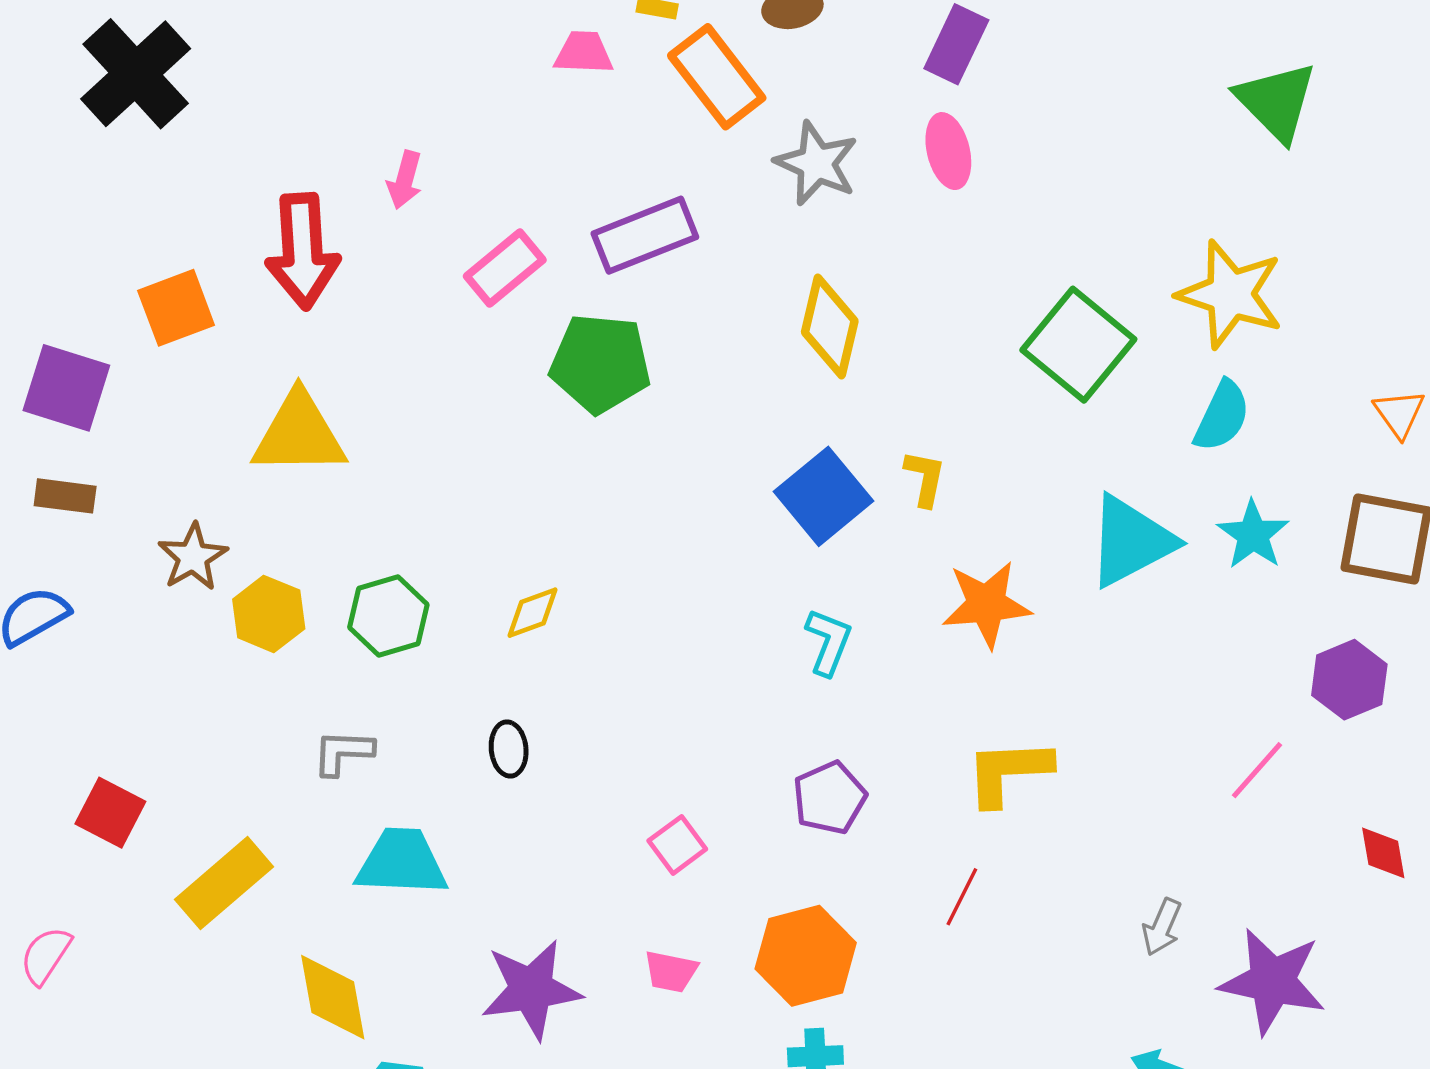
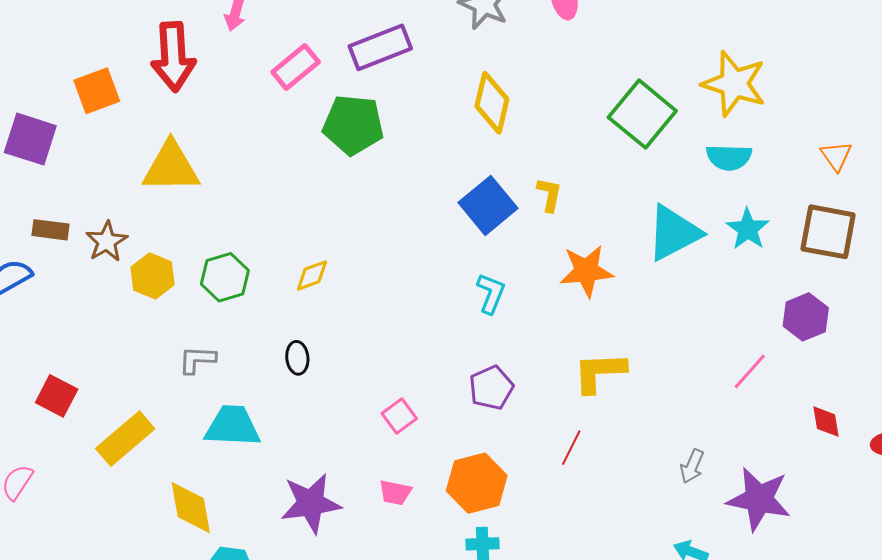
cyan semicircle: (1222, 416) -> (729, 157), turned 66
brown rectangle: (65, 496) -> (51, 230), moved

